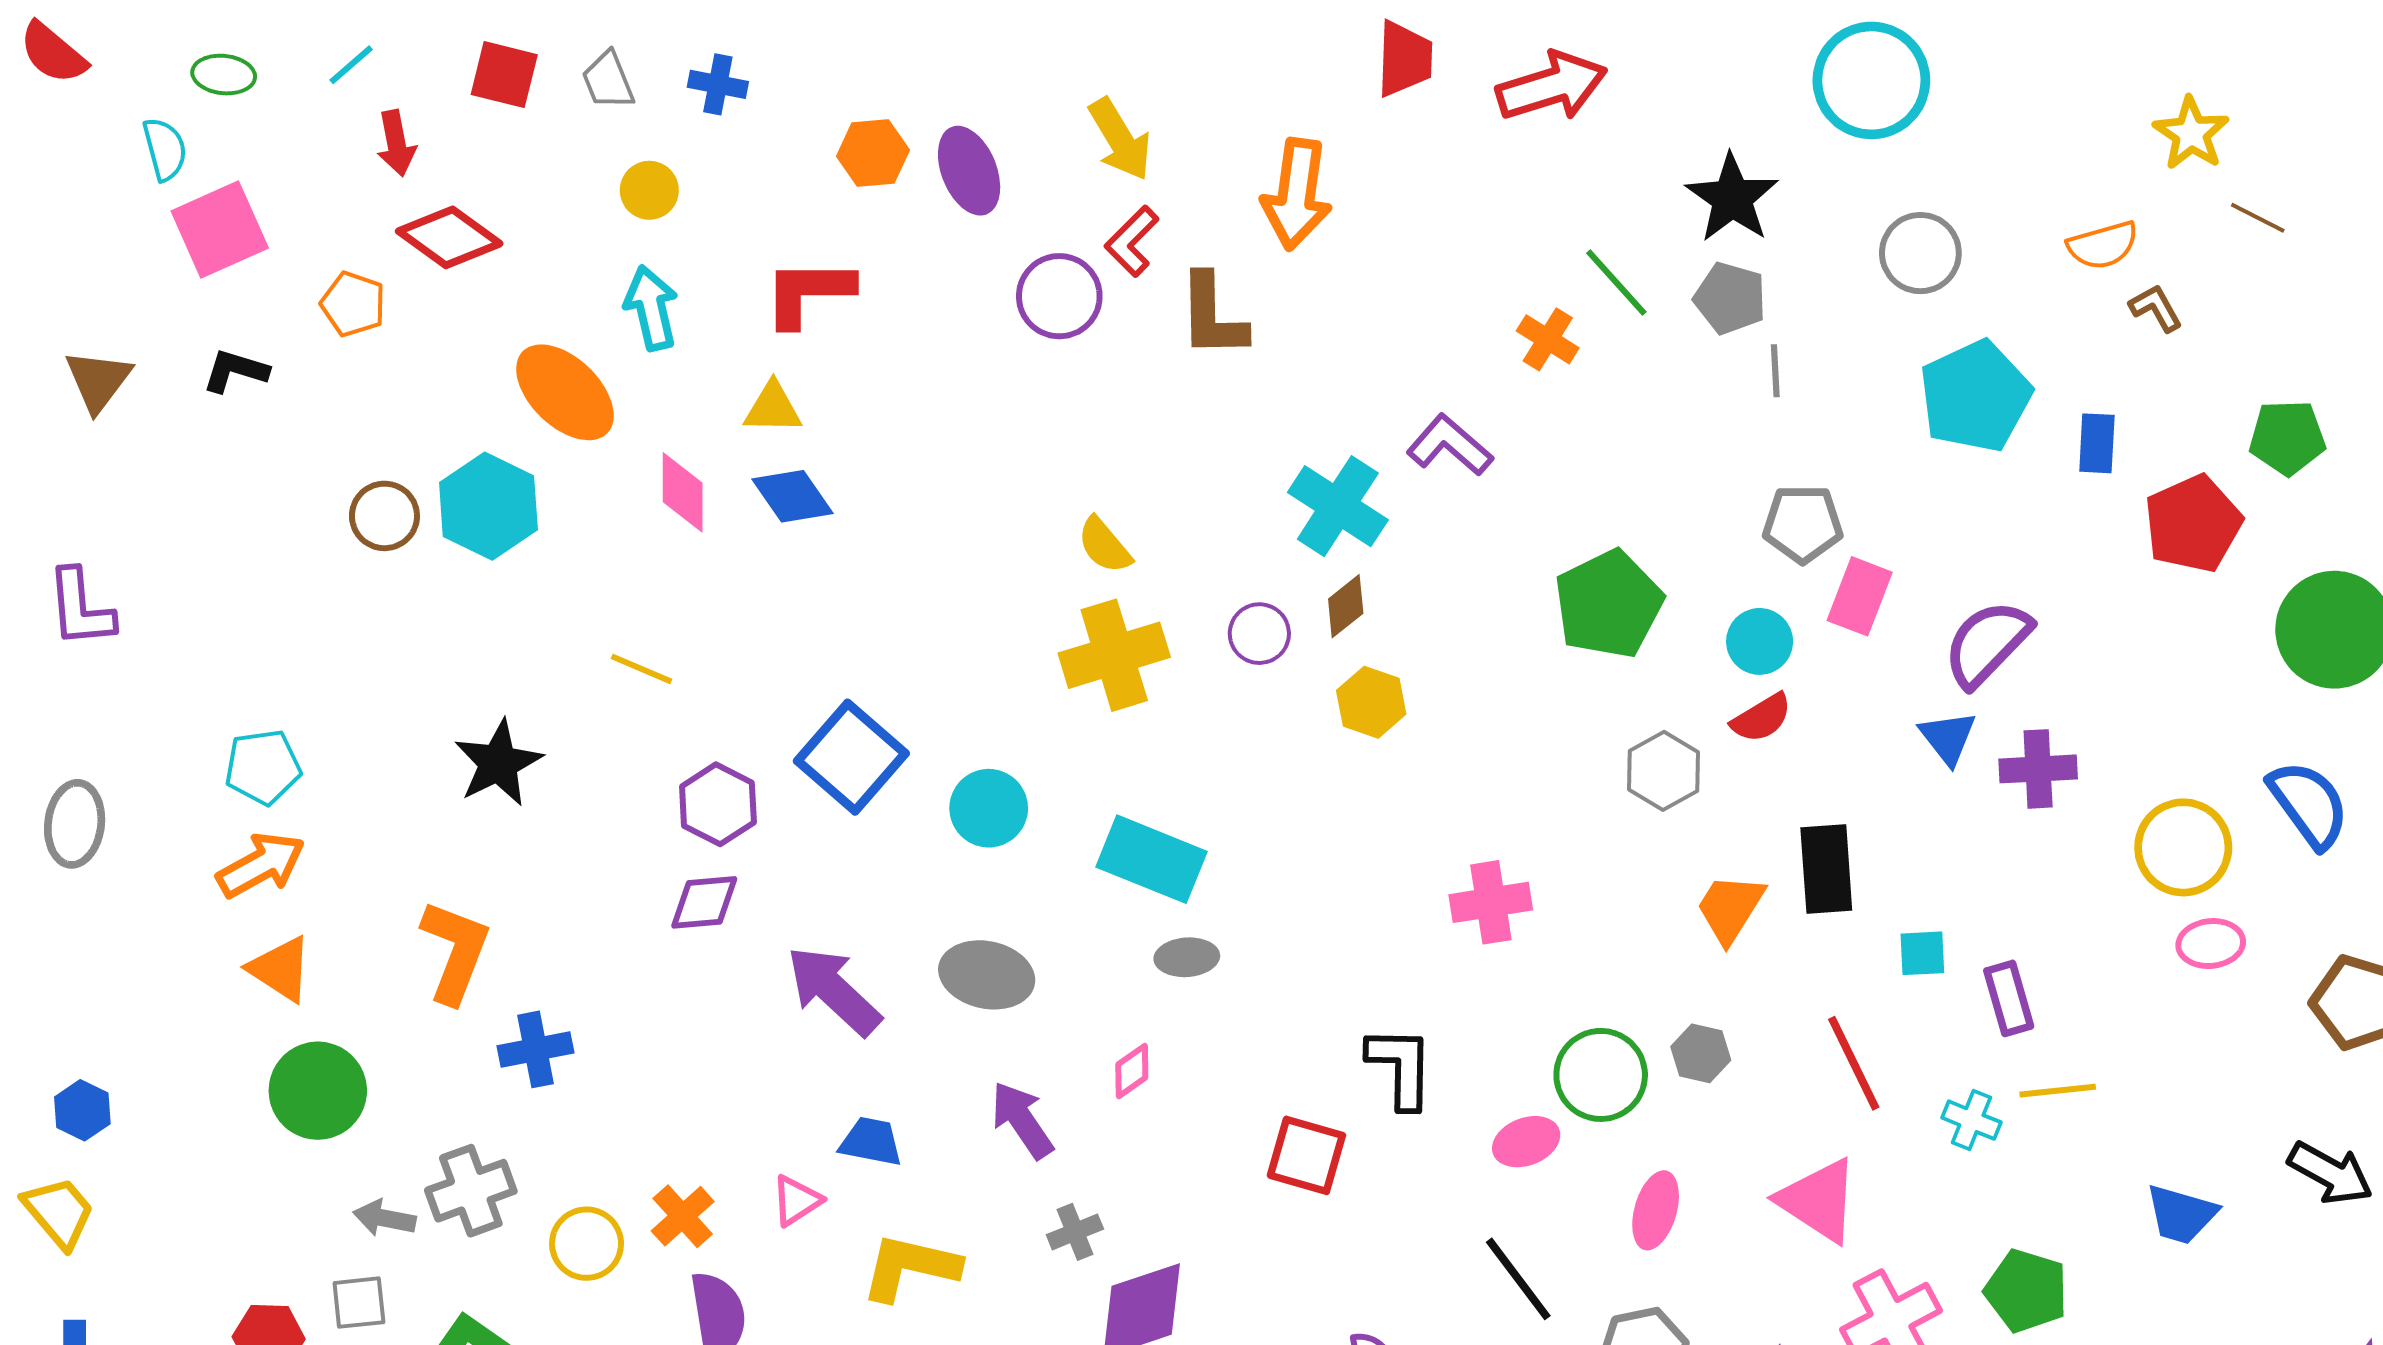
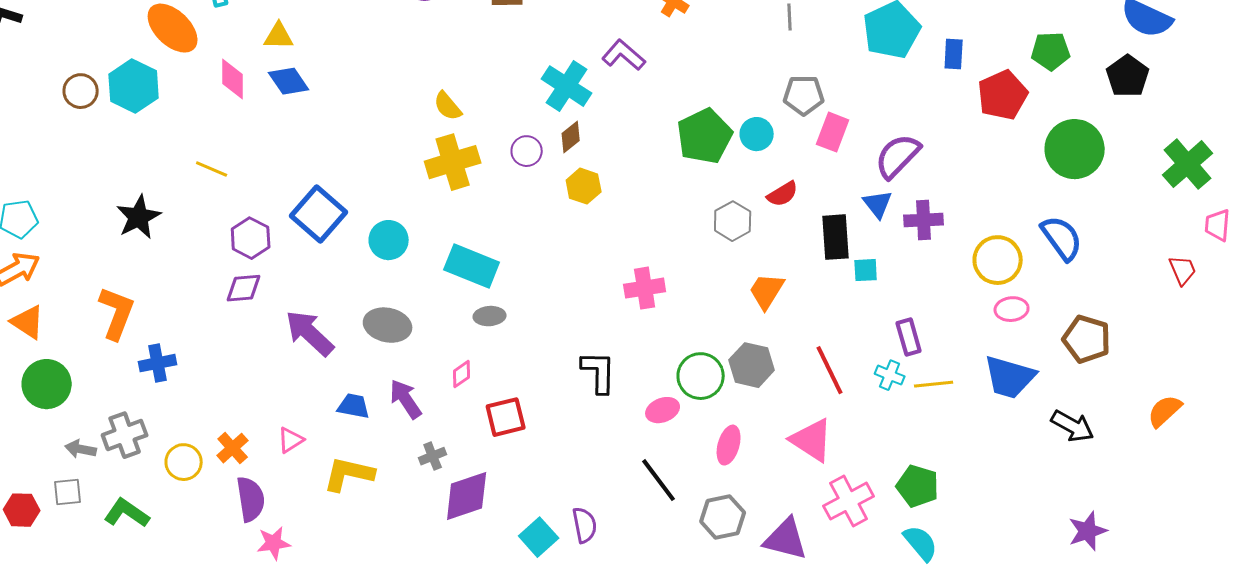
cyan circle: (1760, 641) -> (757, 134), moved
black rectangle: (1826, 869) -> (836, 237), moved
cyan square: (1922, 953) -> (866, 270), moved
gray hexagon: (1701, 1053) -> (752, 365), size x1.5
cyan cross: (1971, 1120) -> (890, 375), moved
blue trapezoid: (871, 1142) -> (354, 406), moved
red square: (1306, 1155) -> (506, 417), moved, turned -30
blue trapezoid: (2181, 1214) -> (1010, 377), moved, size x1.4

